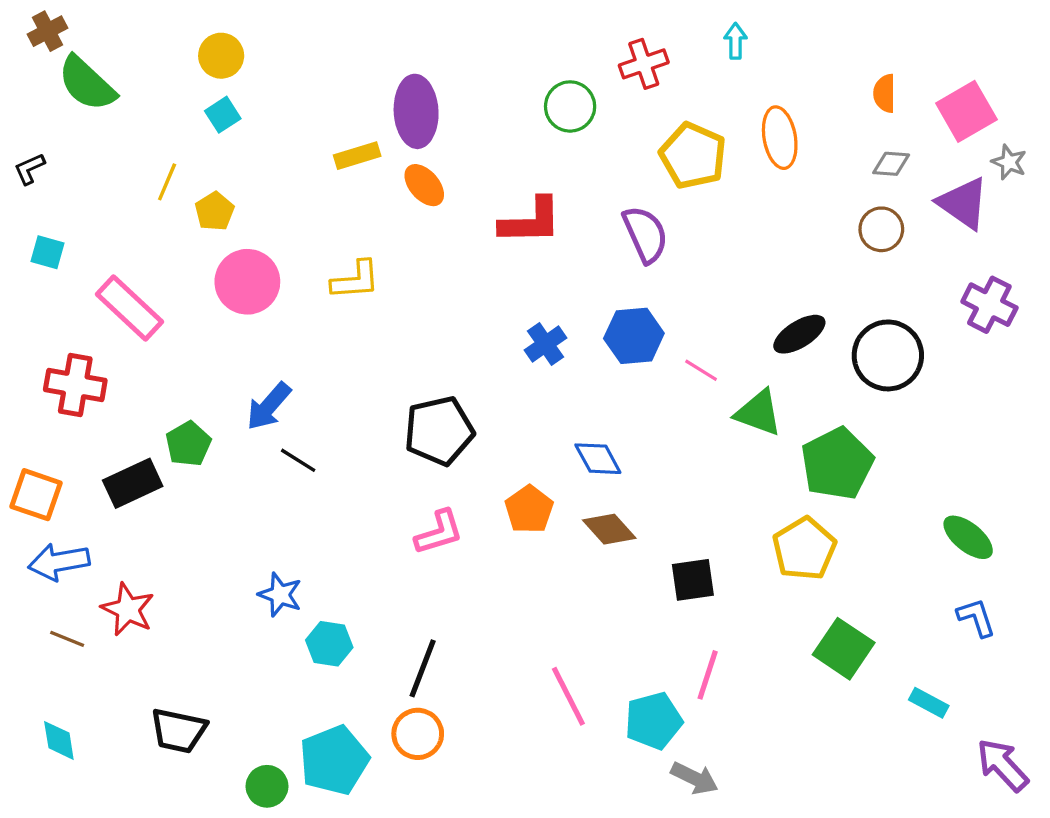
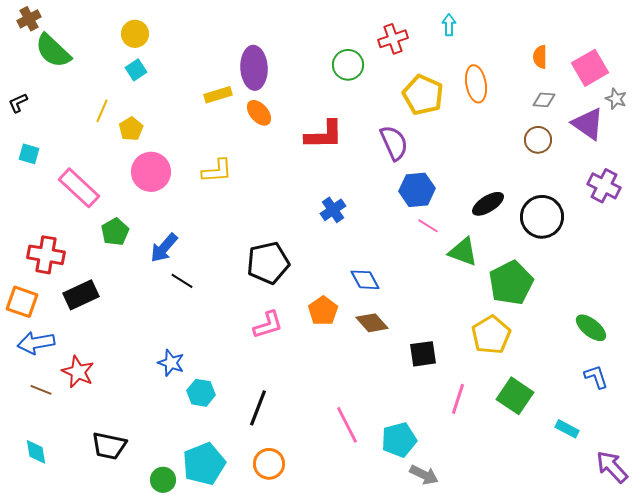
blue hexagon: (634, 336) -> (417, 190), moved
red cross: (75, 385) -> (46, 255), moved
green pentagon: (188, 444) -> (115, 232), moved
pink line: (708, 675) -> (458, 399), moved
orange circle: (418, 734) -> (269, 464), moved

